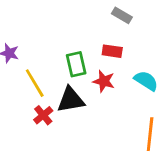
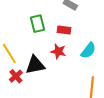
green rectangle: (76, 64) -> (37, 24), moved
cyan semicircle: (146, 81) -> (88, 50), turned 96

